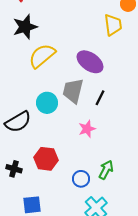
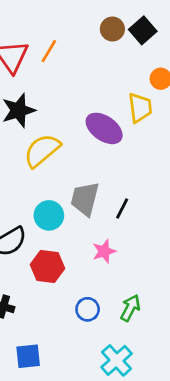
purple ellipse: (90, 62) -> (104, 128), moved
red hexagon: (46, 159) -> (47, 266), moved
blue circle: (81, 179) -> (88, 309), moved

